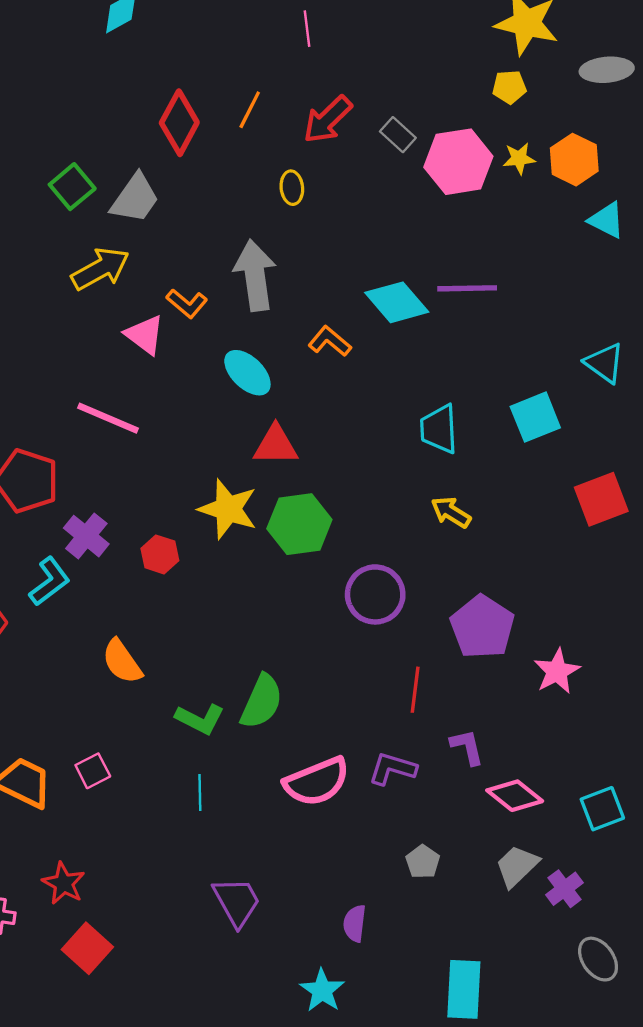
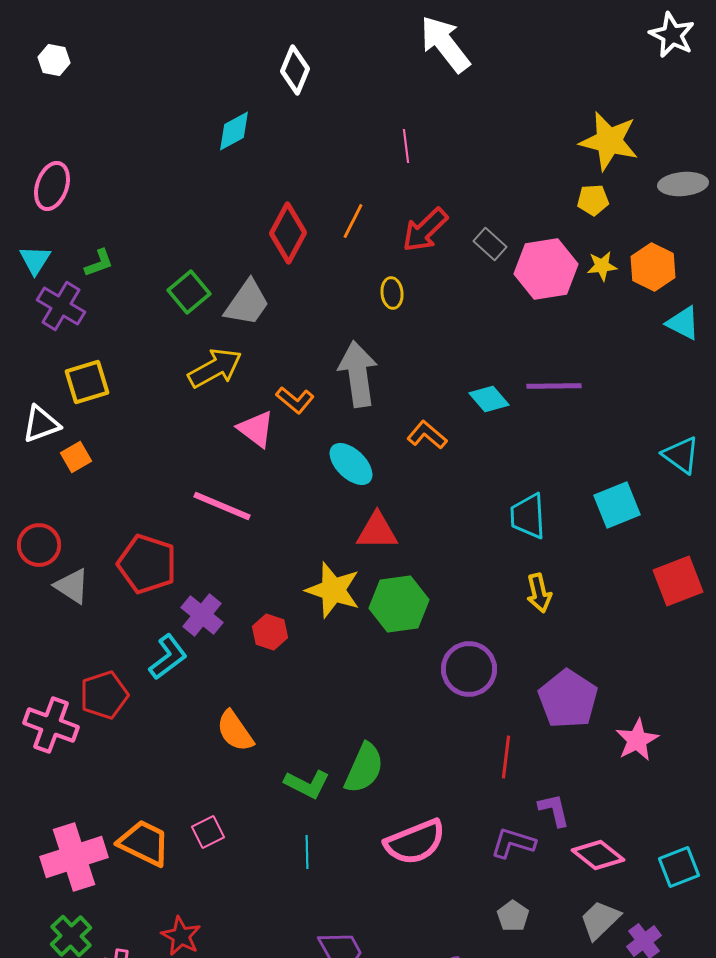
cyan diamond: (397, 302) -> (489, 399), size x0.7
yellow arrow: (451, 512) -> (539, 593), turned -135
purple L-shape: (392, 769) -> (513, 843), moved

